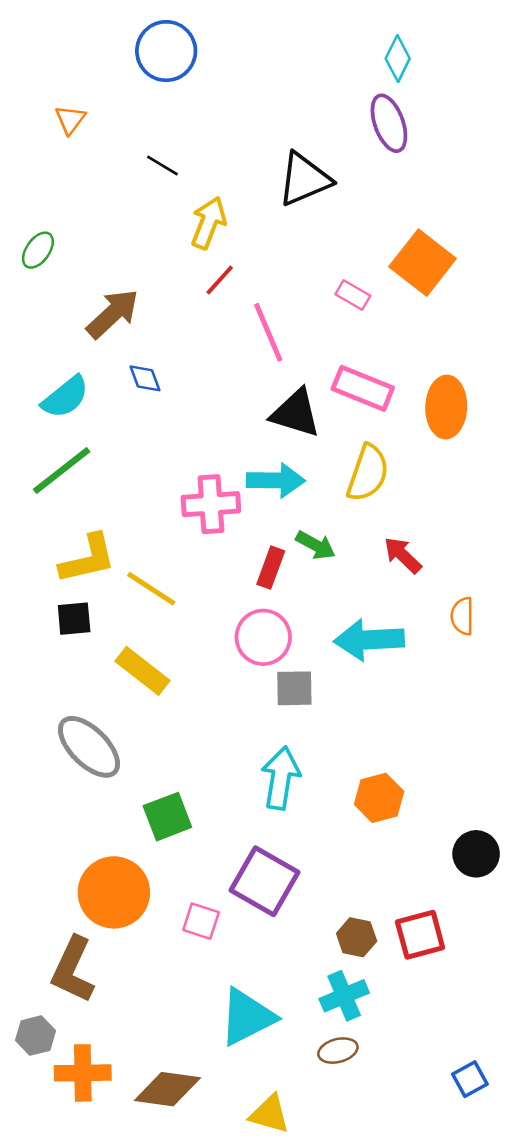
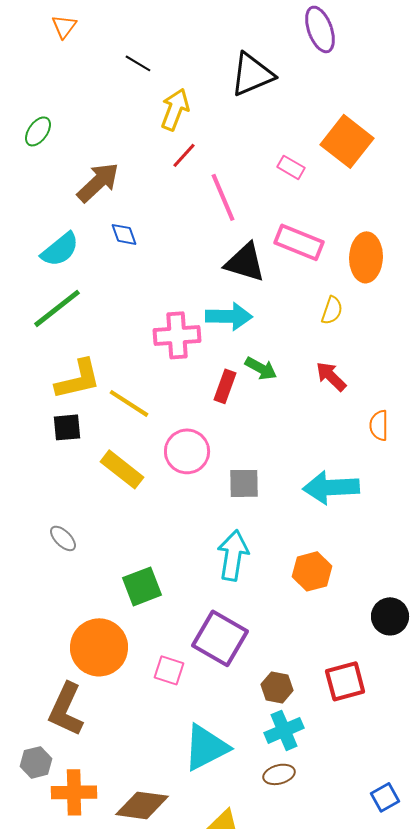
yellow semicircle: (368, 473) -> (332, 310), moved, size x0.6
pink circle: (263, 637) -> (187, 451), moved
cyan arrow: (369, 640) -> (331, 487), moved
gray ellipse: (89, 747) -> (63, 538), moved, size x0.5
brown hexagon: (357, 937) -> (277, 687), moved

